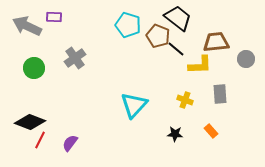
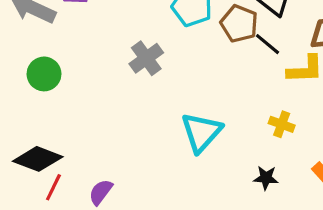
gray cross: (75, 58) -> (146, 58), moved

